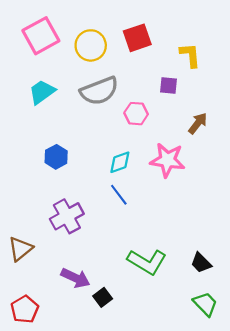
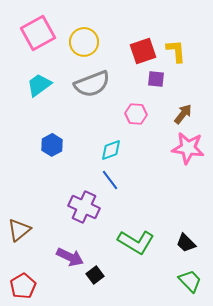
red square: (137, 38) -> (143, 51), moved
pink hexagon: (136, 114) -> (136, 114), moved
pink star: (167, 160) -> (188, 148), moved
purple cross: (67, 216) -> (84, 207), moved, turned -36

